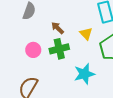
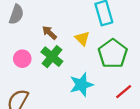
green cross: (59, 49) -> (52, 57), turned -36

